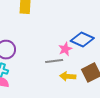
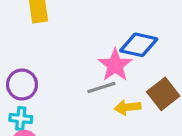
pink star: (65, 49) -> (115, 65), size x1.5

